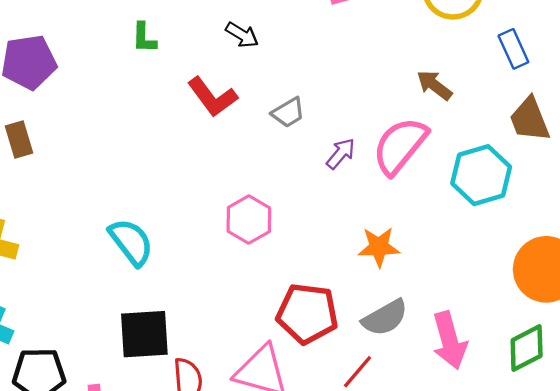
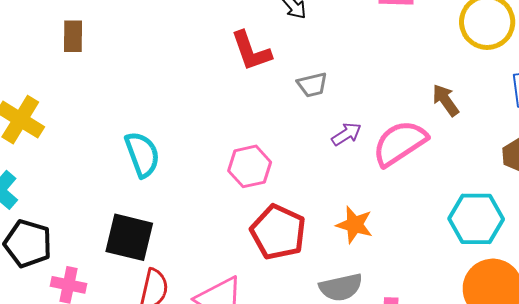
cyan hexagon: (481, 175) -> (476, 219), moved
red pentagon: (307, 314) -> (278, 232), moved

